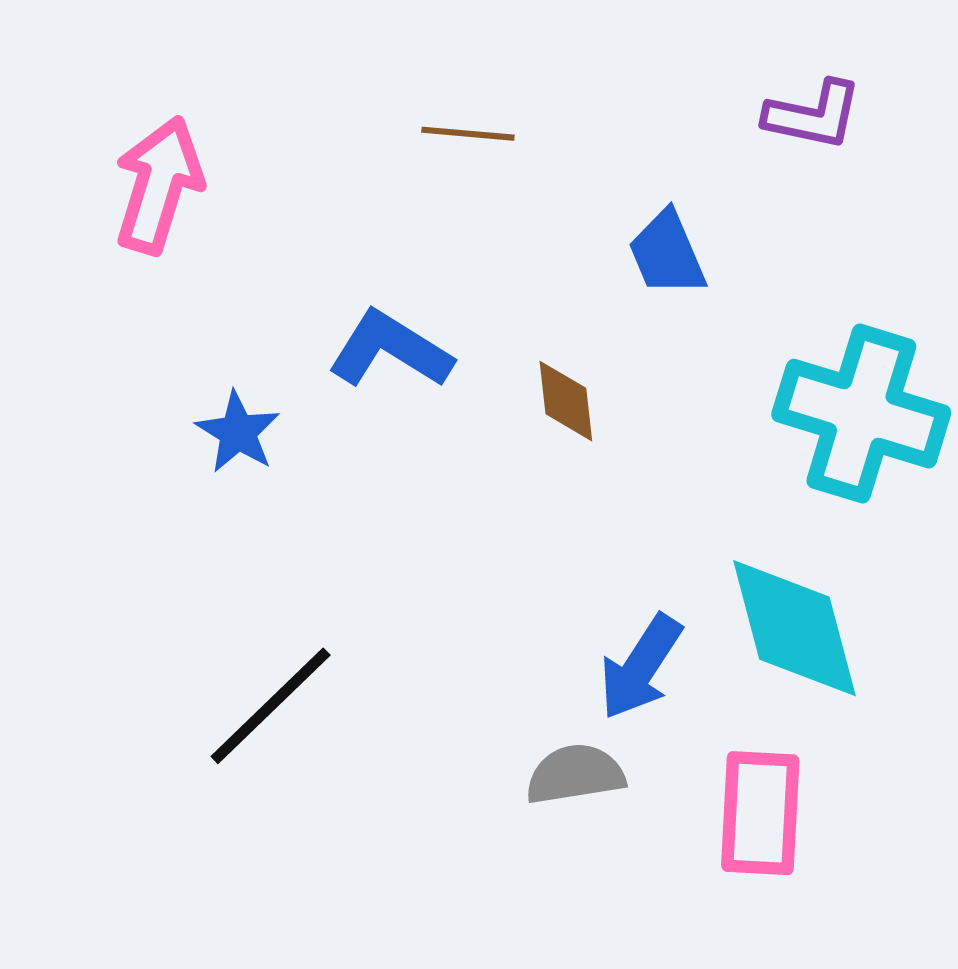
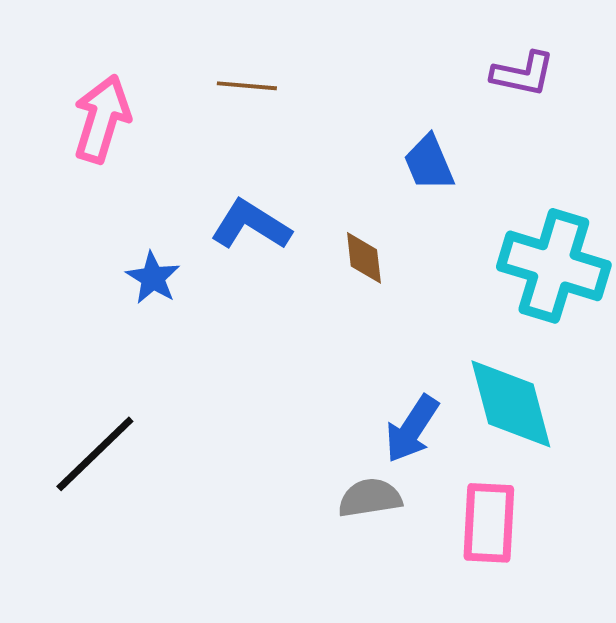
brown line: (468, 134) -> (247, 86), moved
black line: (271, 706) -> (95, 454), moved

